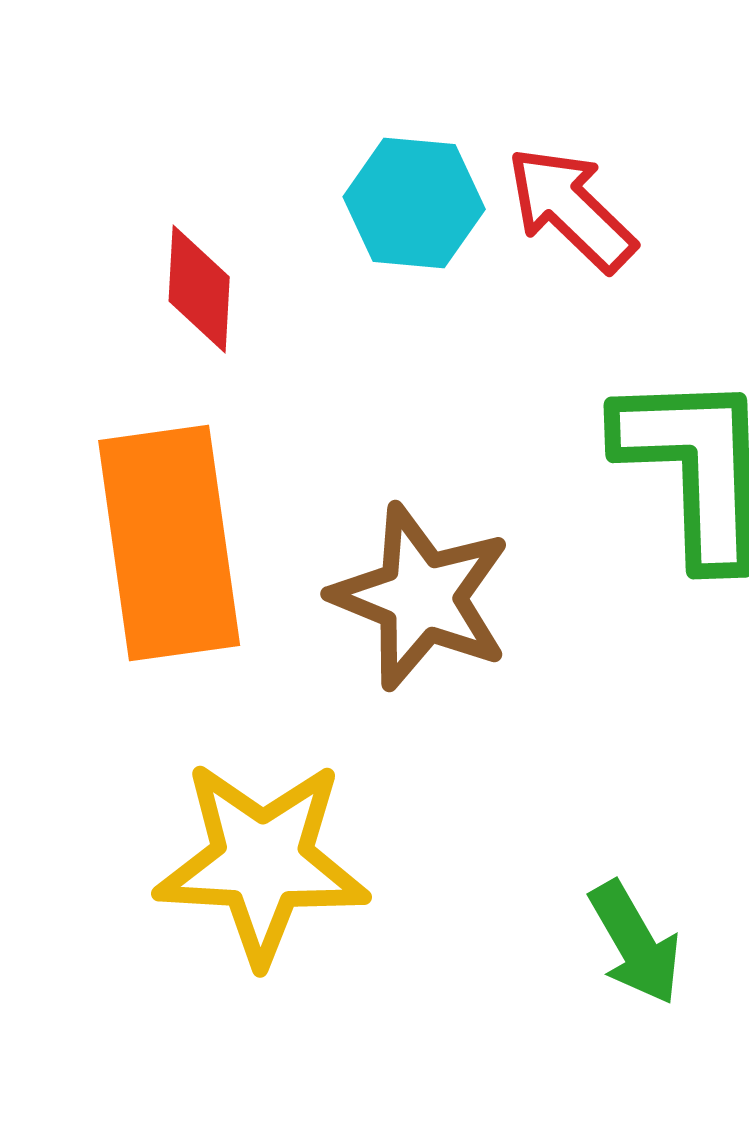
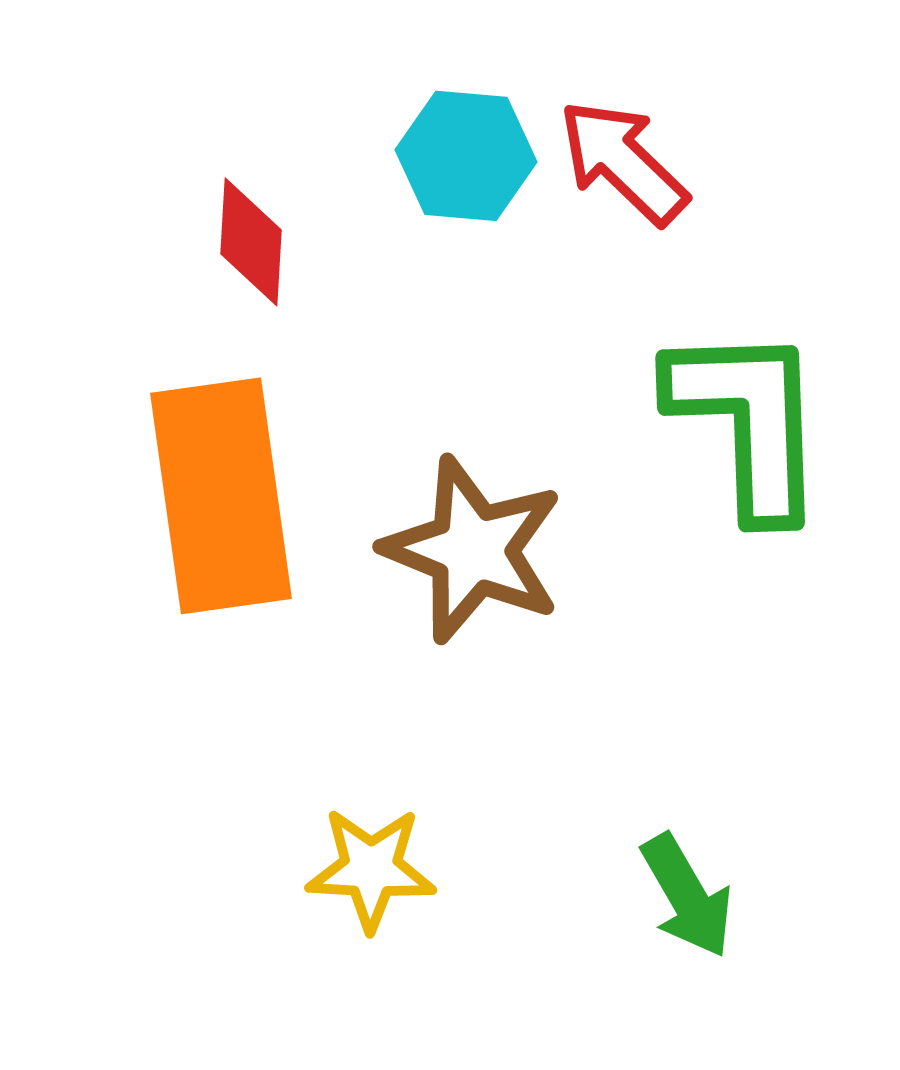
yellow star: (262, 862) -> (371, 869), moved, size x0.6

